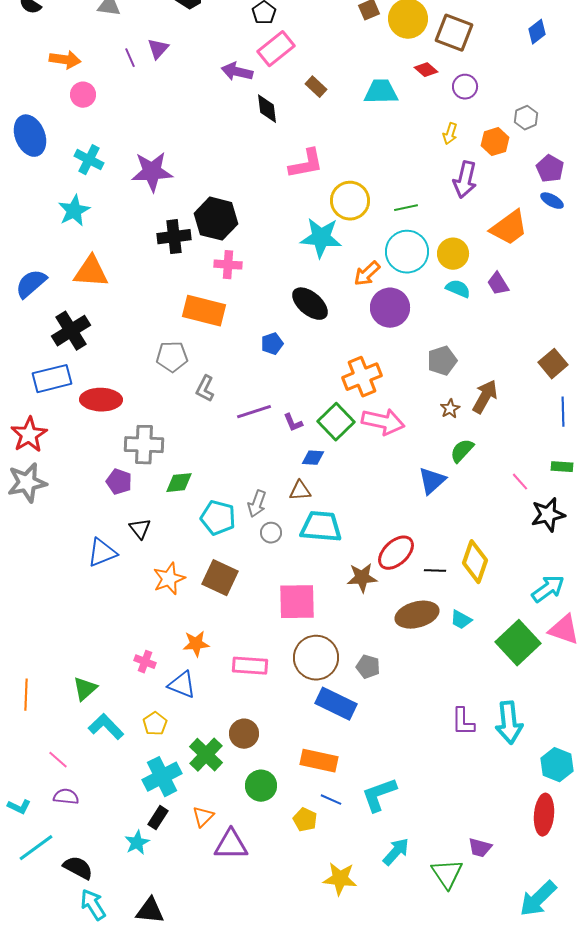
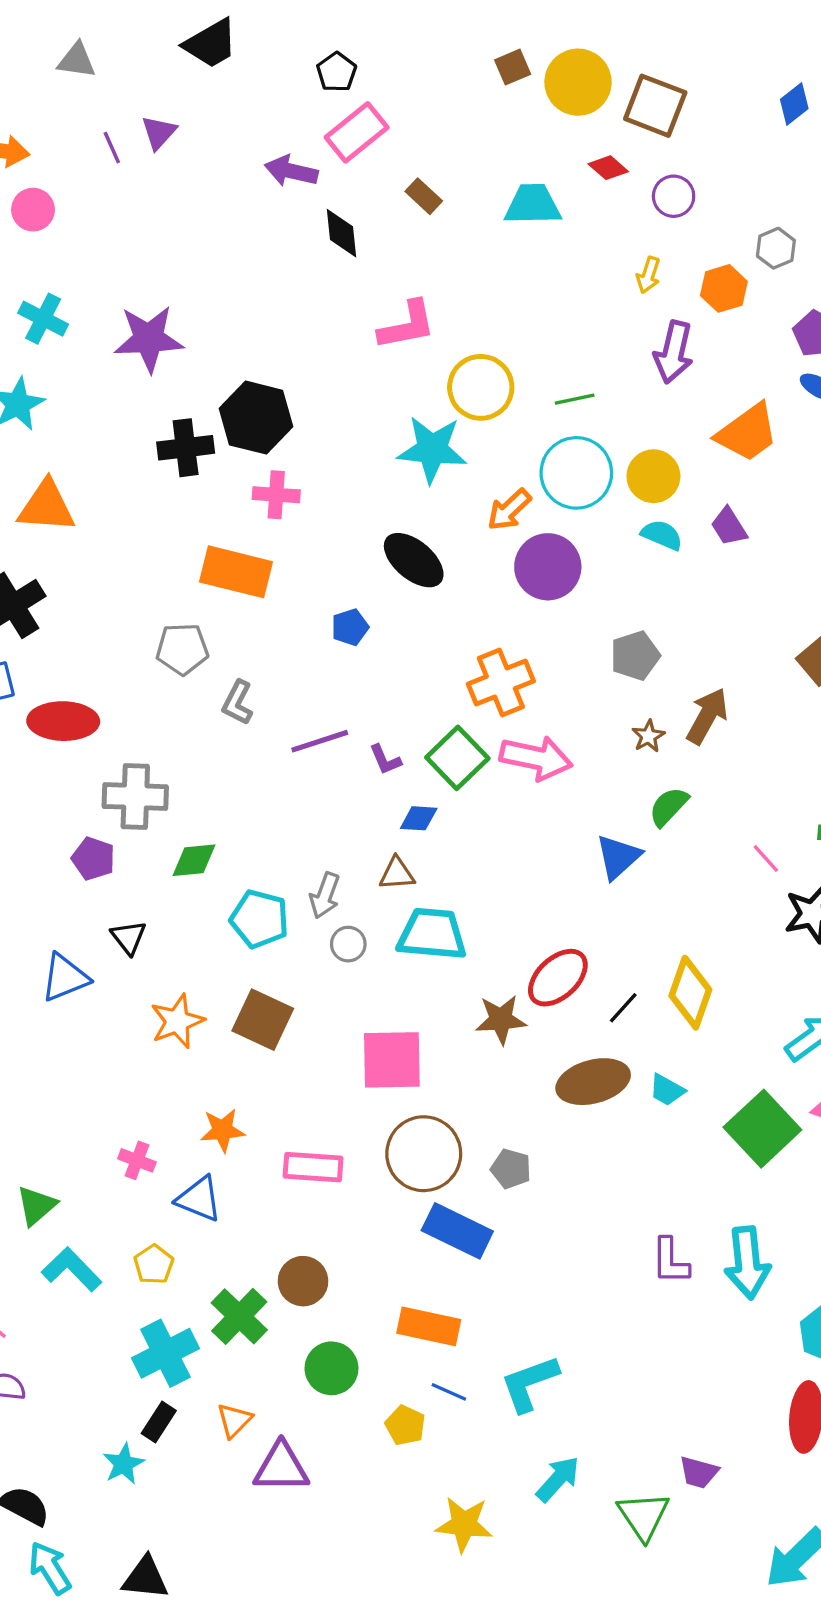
black line: (435, 571) -> (623, 1008), turned -50

